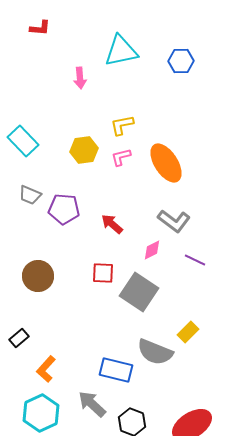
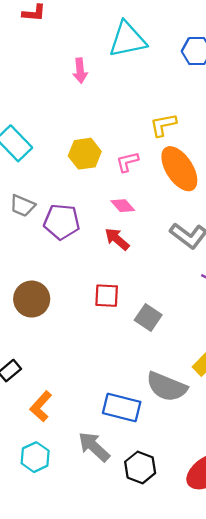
yellow L-shape: (122, 125) -> (163, 125), moved
pink diamond: (152, 250) -> (123, 206), moved, turned 75
gray square: (139, 292) -> (148, 317), size x0.6
cyan hexagon: (41, 413) -> (35, 457), size x0.7

